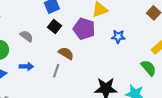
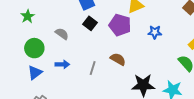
brown semicircle: (66, 53) -> (118, 59), moved

